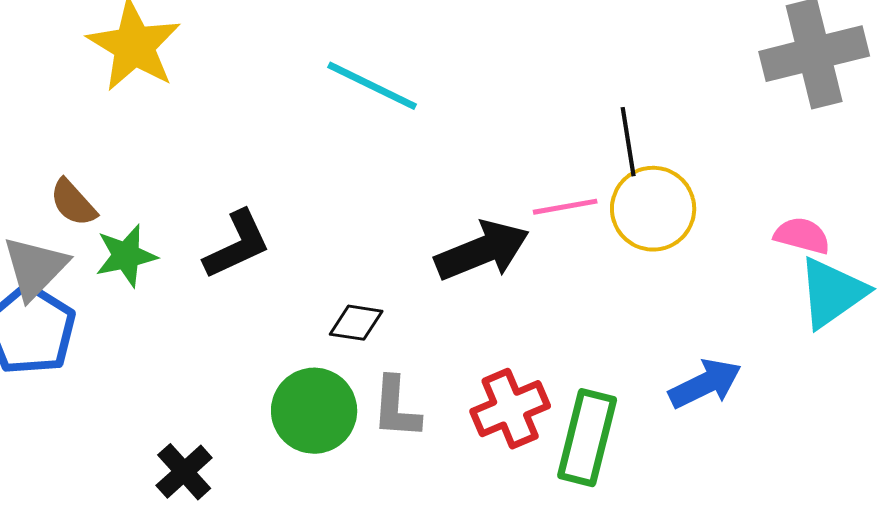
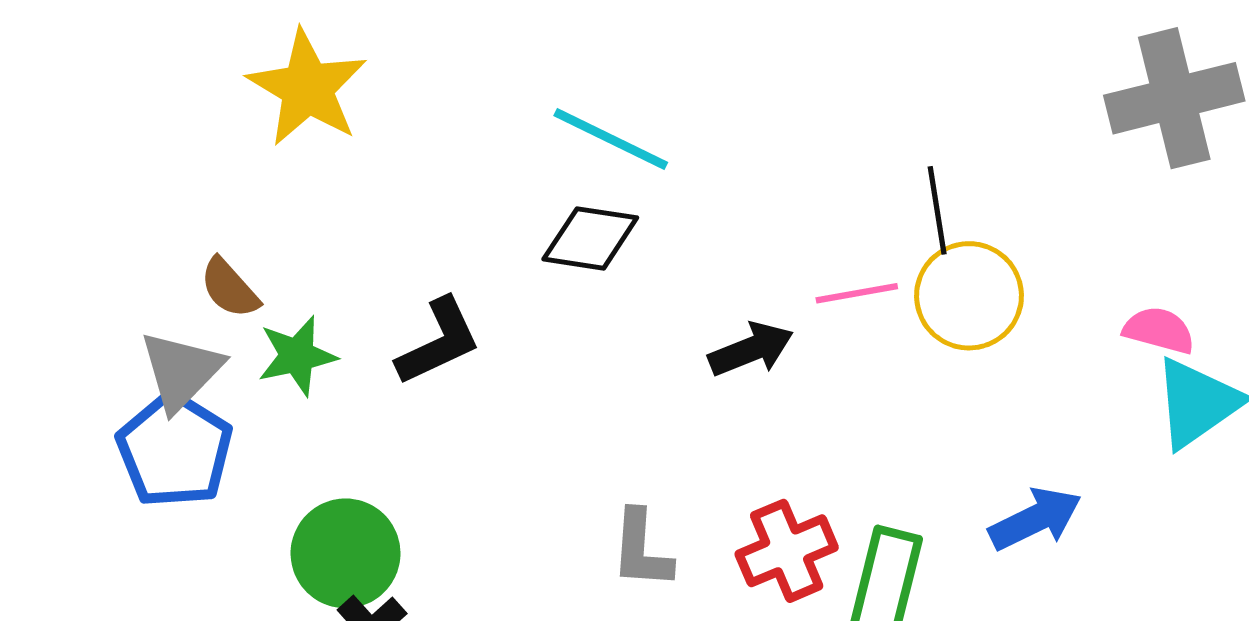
black arrow: (482, 251) -> (751, 349), size x0.7
black diamond: (356, 323) -> (590, 238), moved, size x1.4
green circle: (314, 411) -> (346, 553), moved

